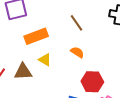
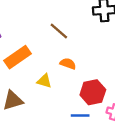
yellow triangle: (45, 60) -> (44, 81), moved

